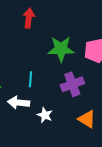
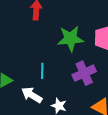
white arrow: (19, 103) -> (32, 95), turned 30

